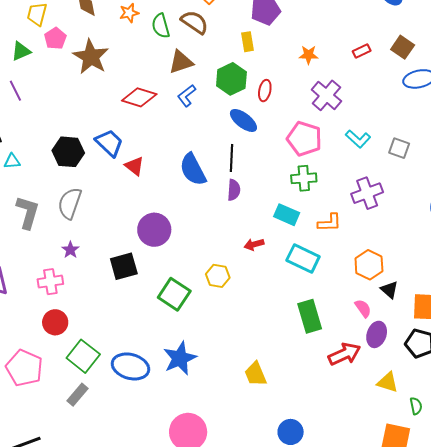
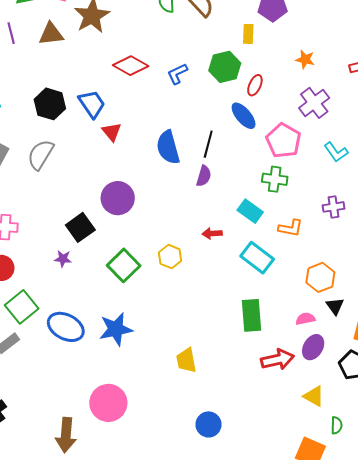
brown triangle: (181, 62) -> (51, 34), moved
blue ellipse: (243, 120) -> (244, 116), moved
purple cross: (367, 193) -> (333, 207), size x0.7
purple star: (70, 250) -> (63, 259), moved, turned 30
black square: (124, 266) -> (80, 227), turned -32
pink semicircle: (363, 308) -> (305, 319), turned -78

